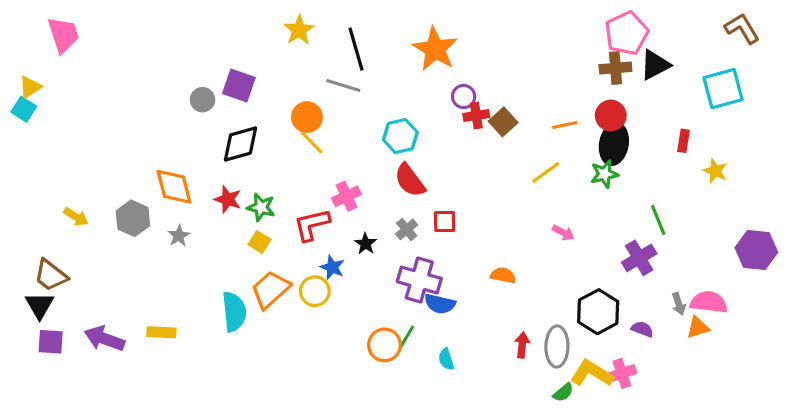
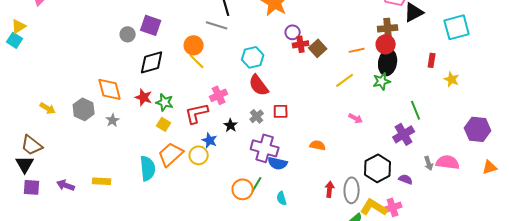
brown cross: (615, 68) -> (388, 28), moved
orange triangle: (698, 328) -> (490, 167), moved
purple arrow: (104, 339) -> (66, 185), size x0.7

